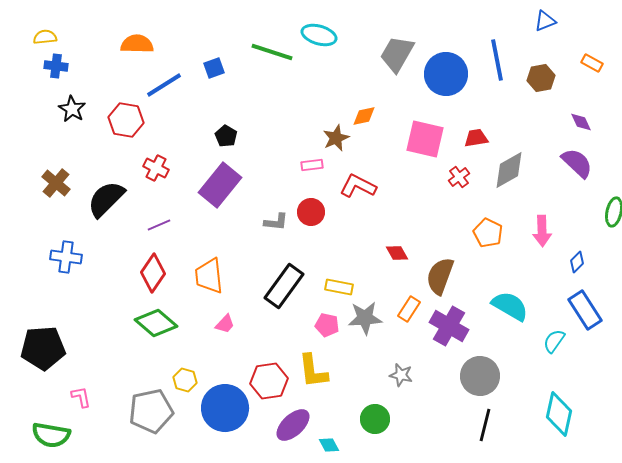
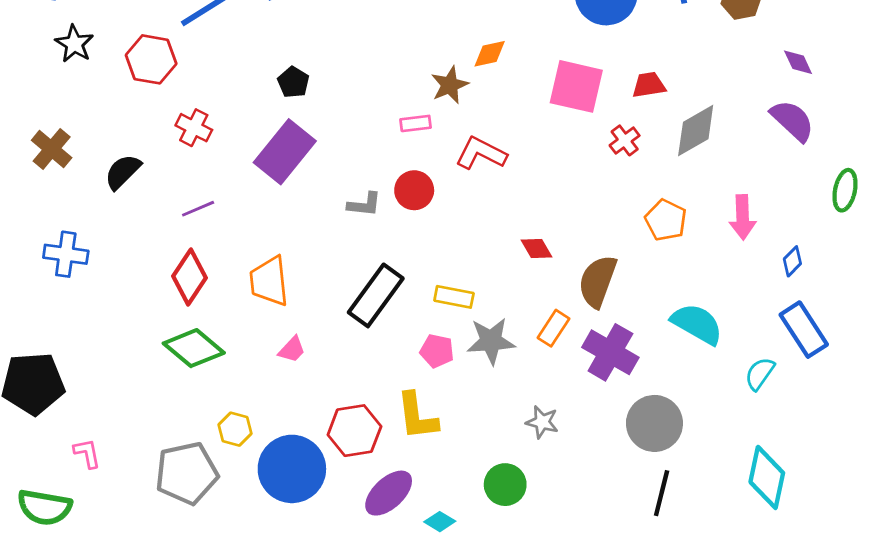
black semicircle: (106, 199) -> (123, 172), size x0.7
cyan diamond: (329, 445) -> (440, 522), turned -30

